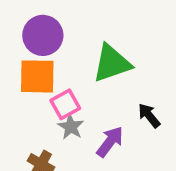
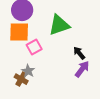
gray star: (71, 127) -> (28, 71), moved
purple arrow: (110, 142) -> (82, 69), moved

